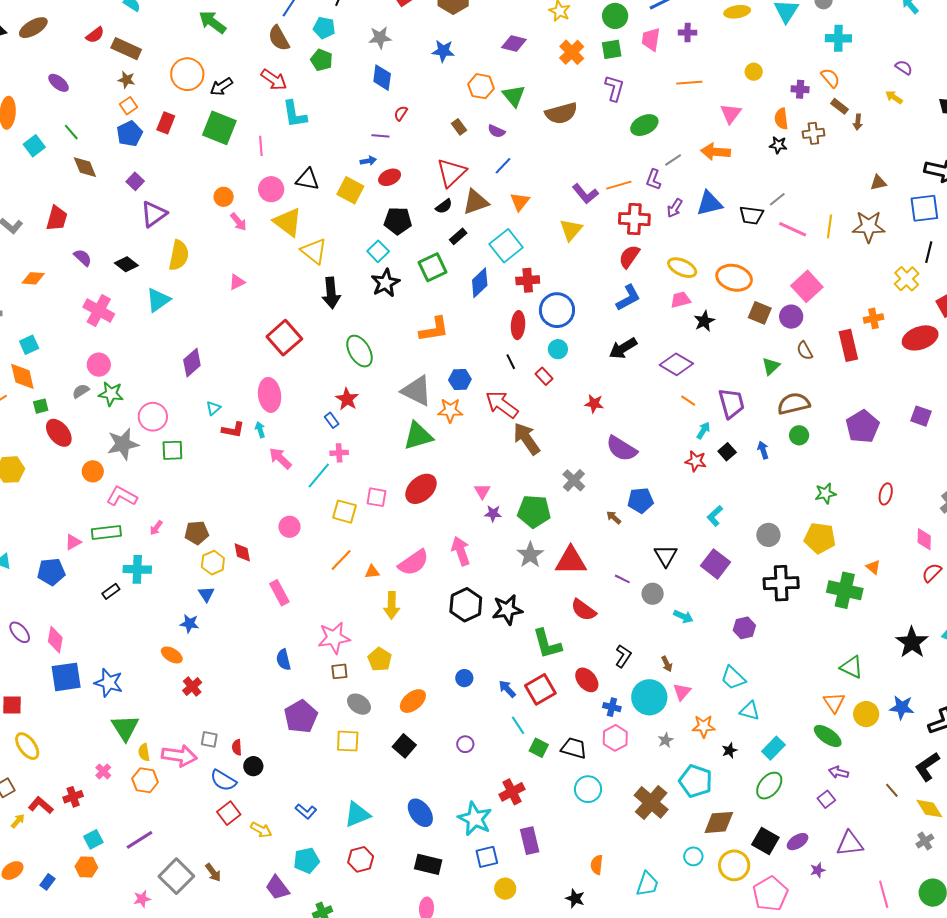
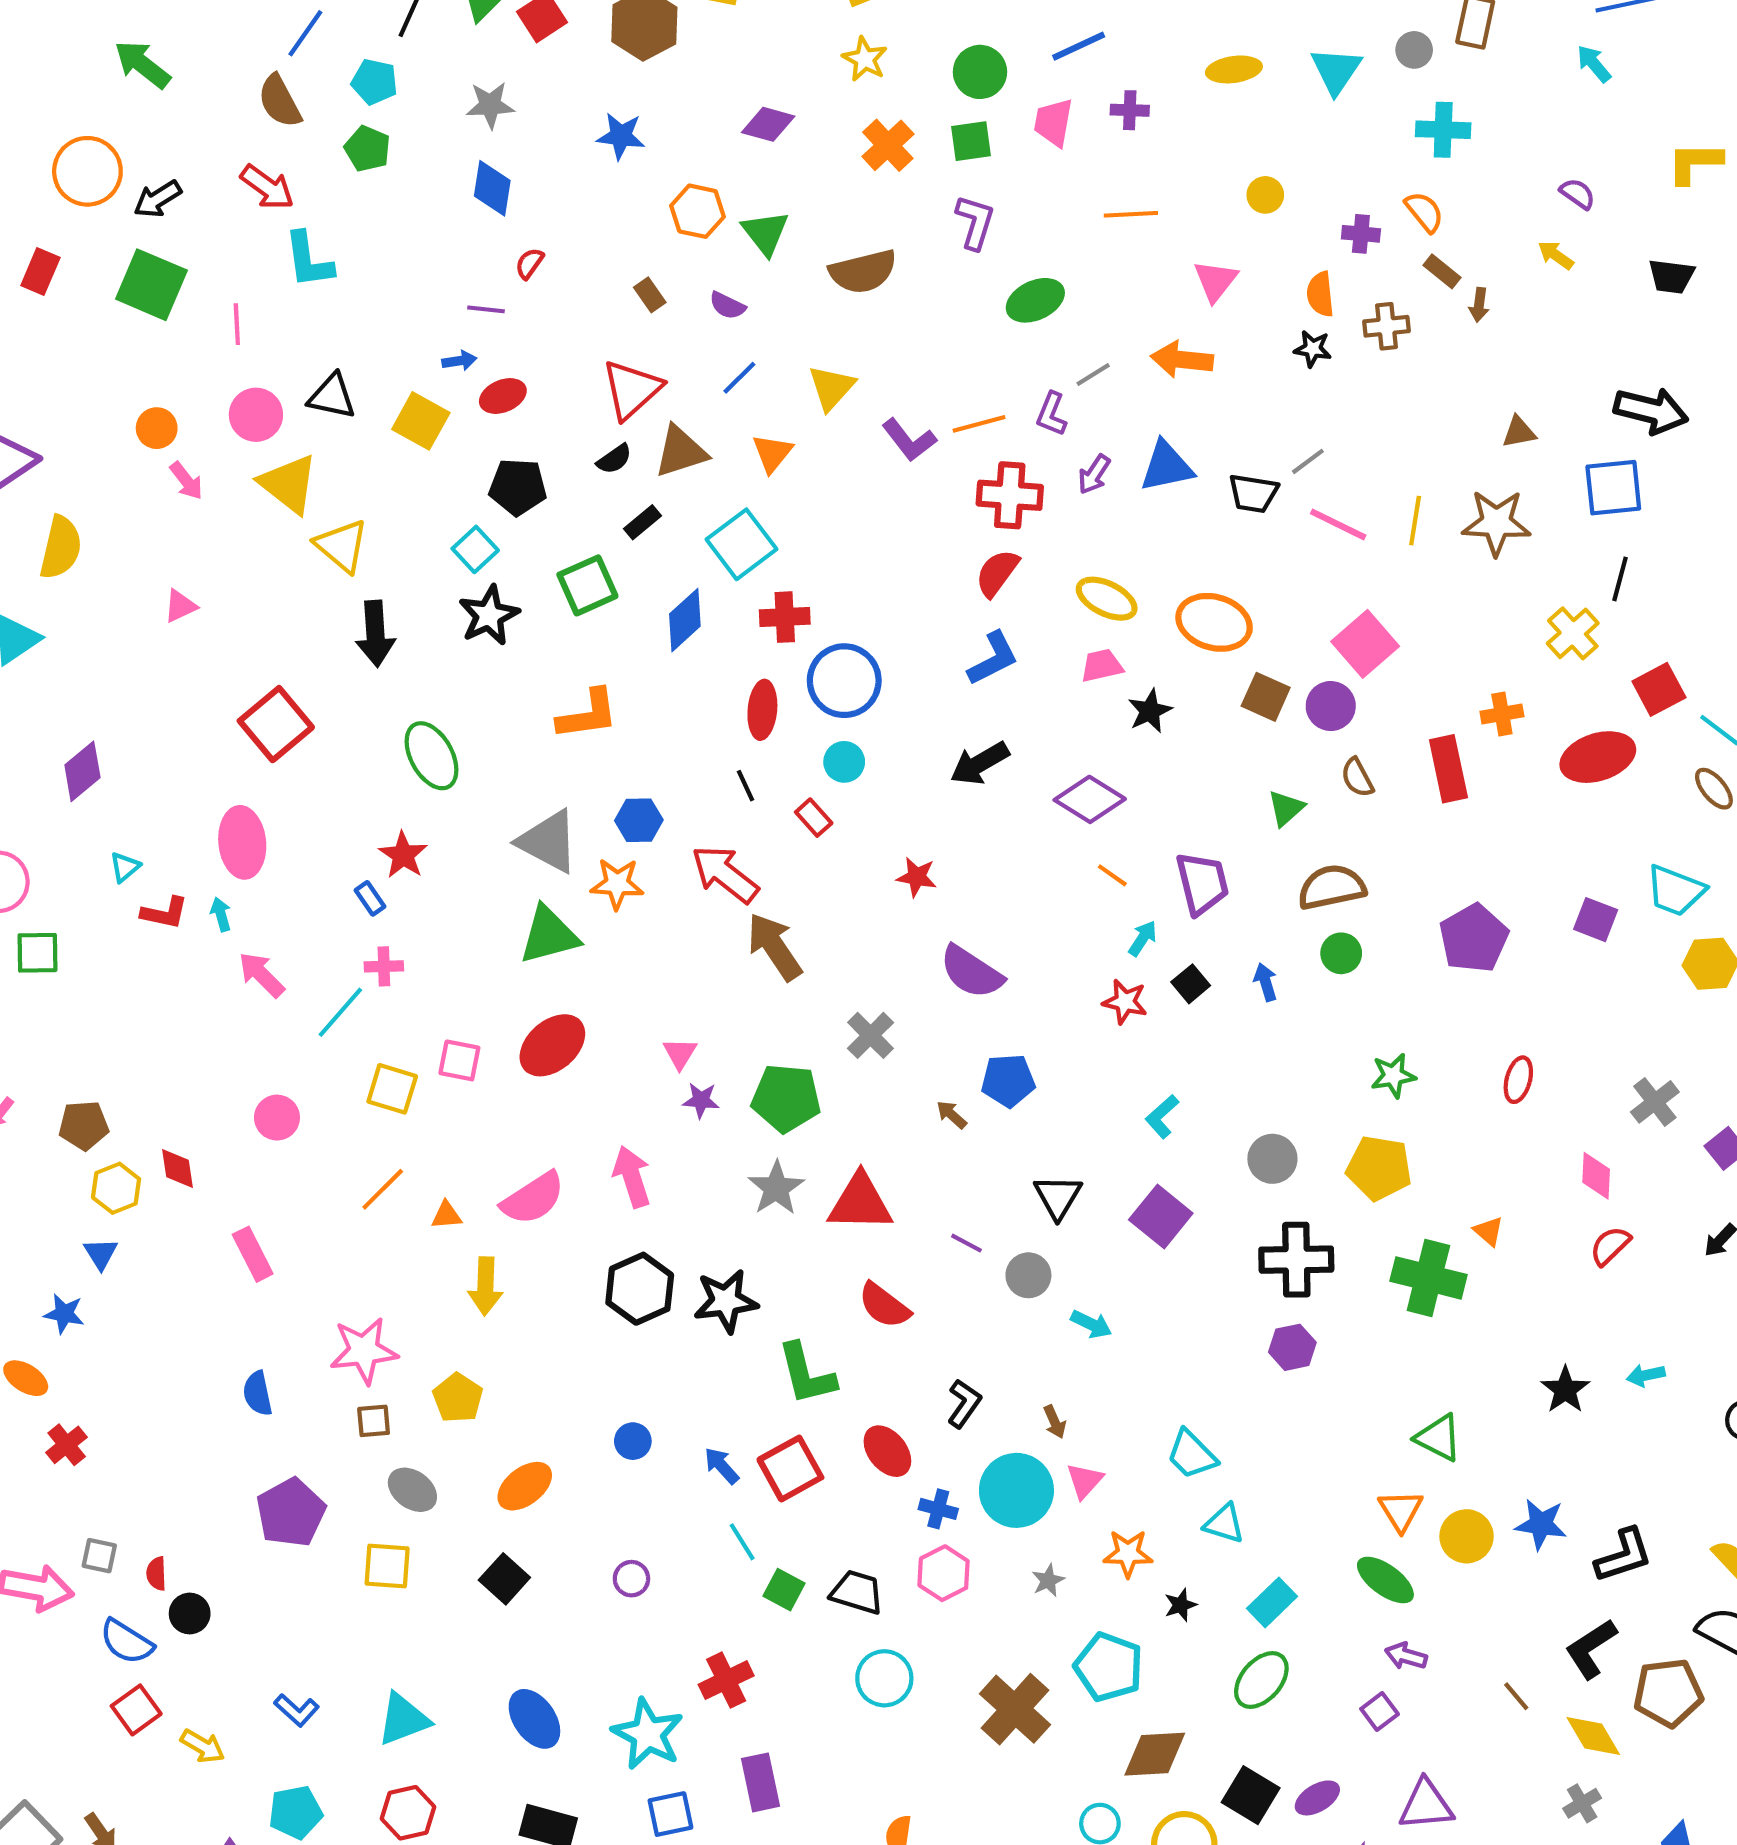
yellow triangle: (571, 230) -> (831, 388), moved
purple hexagon: (744, 628) -> (1292, 1347), moved
black star: (912, 642) -> (1565, 1390), size x0.7

